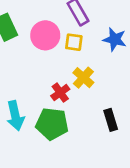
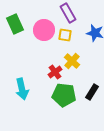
black rectangle: (111, 120) -> (92, 92), turned 49
green pentagon: (52, 124) -> (64, 95), moved

